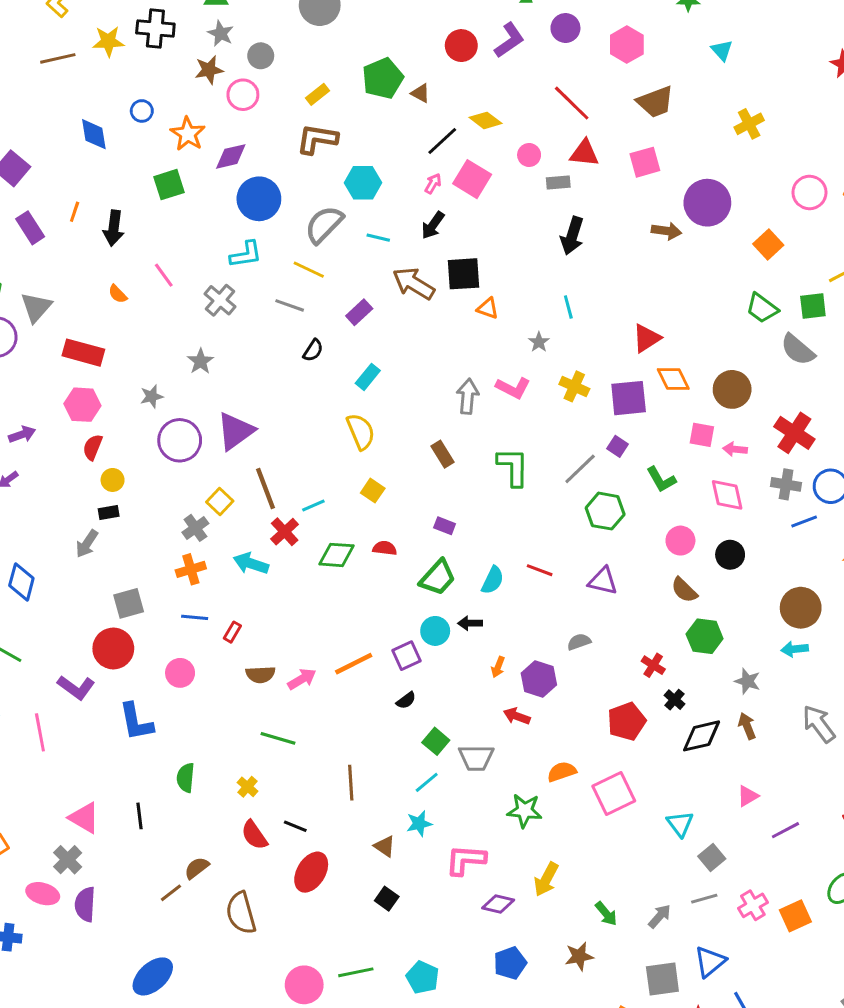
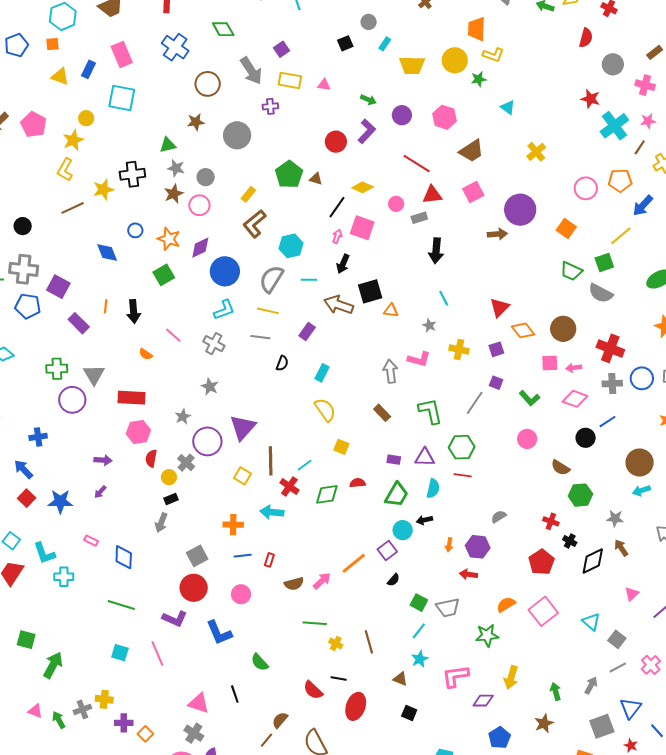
brown L-shape: (317, 139) -> (255, 224), turned -36
purple square: (629, 398) -> (496, 349), size x0.6
purple arrow: (22, 434) -> (103, 460), turned 36
brown line: (265, 488) -> (271, 461), turned 32
pink diamond: (727, 495) -> (575, 399), turned -45
green hexagon: (605, 511) -> (462, 447), moved
blue line: (804, 522) -> (608, 422), moved
gray cross: (195, 528) -> (186, 463), moved
pink circle: (680, 541) -> (527, 439), moved
orange cross: (191, 569) -> (233, 525), turned 30
purple triangle: (603, 581) -> (425, 457), moved
green semicircle: (186, 778) -> (260, 662), turned -36
yellow cross: (248, 787) -> (336, 644), moved
green arrow: (606, 914) -> (556, 691), turned -144

